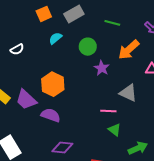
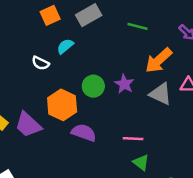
green circle: (88, 47) -> (93, 86), moved
white semicircle: (17, 49) -> (40, 63), moved, turned 56
gray triangle: (128, 93) -> (160, 94), moved
purple semicircle: (51, 115) -> (84, 133), moved

